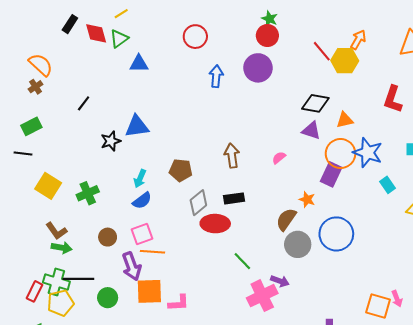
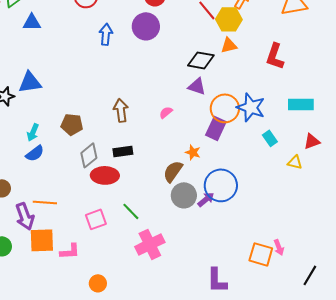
orange triangle: (345, 120) -> (229, 45), moved
pink square: (142, 234) -> (96, 219), moved
purple arrow: (280, 281) -> (206, 199), moved, turned -60

